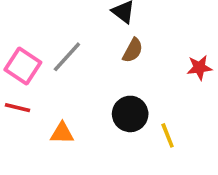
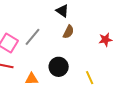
black circle: (130, 114) -> (59, 67), moved

